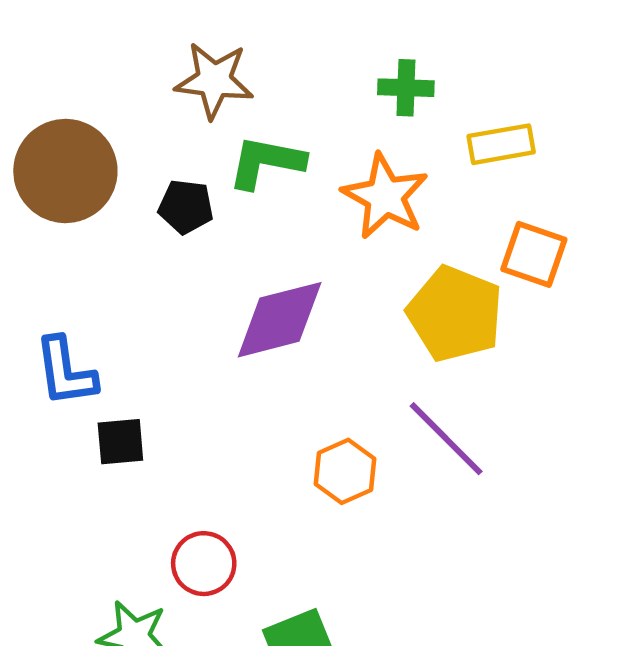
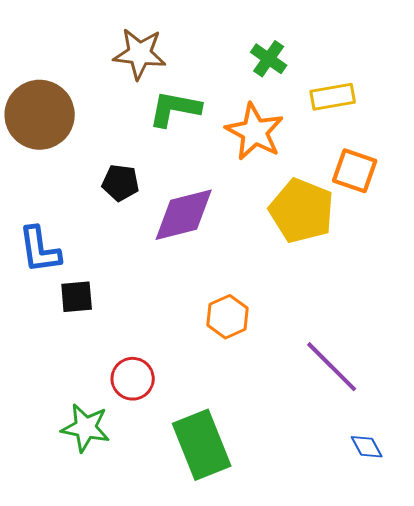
green cross: (406, 88) -> (269, 59), turned 33
black pentagon: (186, 207) -> (121, 183), moved
purple line: (446, 439) -> (332, 367), moved

